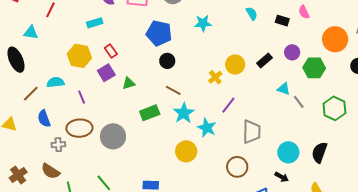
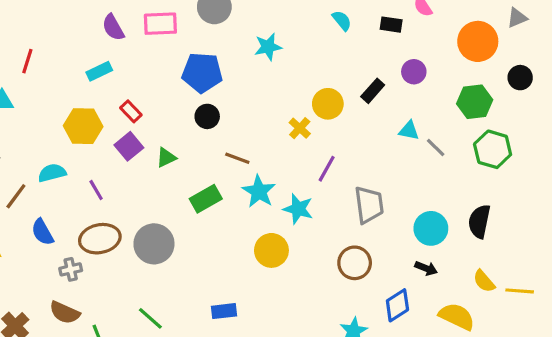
black circle: (167, 61) -> (207, 116), moved
green hexagon: (314, 68) -> (475, 102), moved

